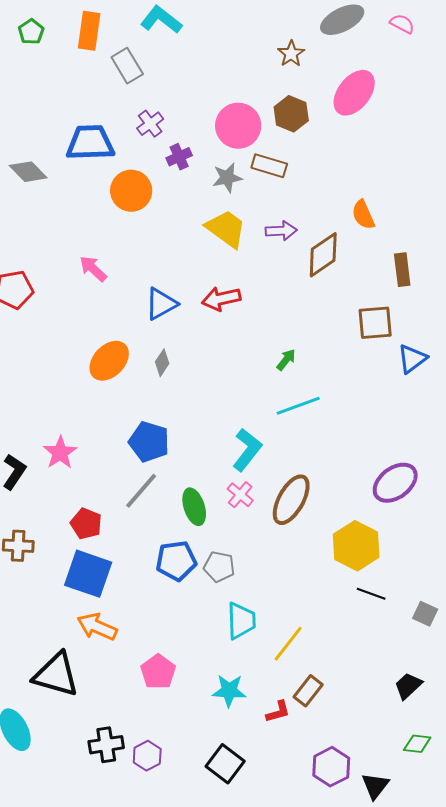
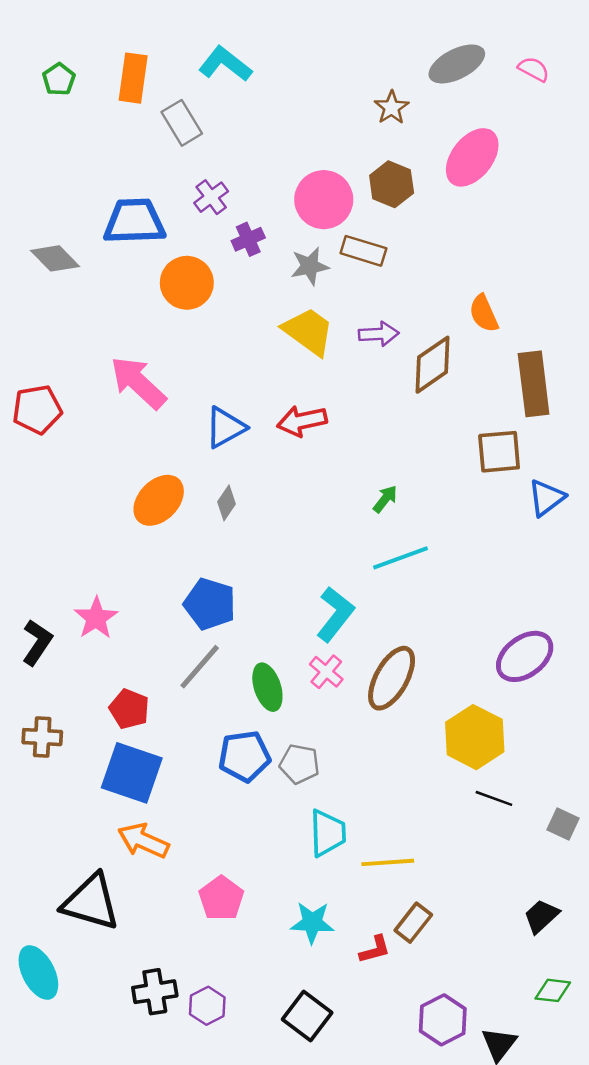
pink arrow: (93, 269) -> (138, 383), size x1.6
brown rectangle: (402, 270) -> (534, 384), size x1.5
yellow line: (288, 644) -> (388, 862), turned 48

